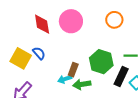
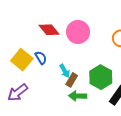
red diamond: (42, 24) -> (49, 30), turned -40
cyan arrow: (65, 79) -> (65, 71), moved, turned -112

